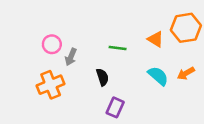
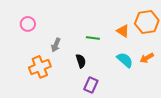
pink circle: (52, 44) -> (28, 24), moved

